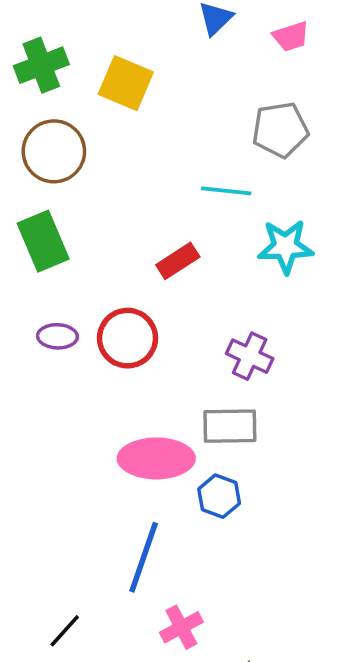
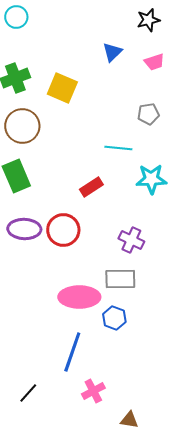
gray pentagon: (280, 130) -> (148, 114), size x0.7
purple ellipse: (57, 336) -> (24, 229), size x1.5

